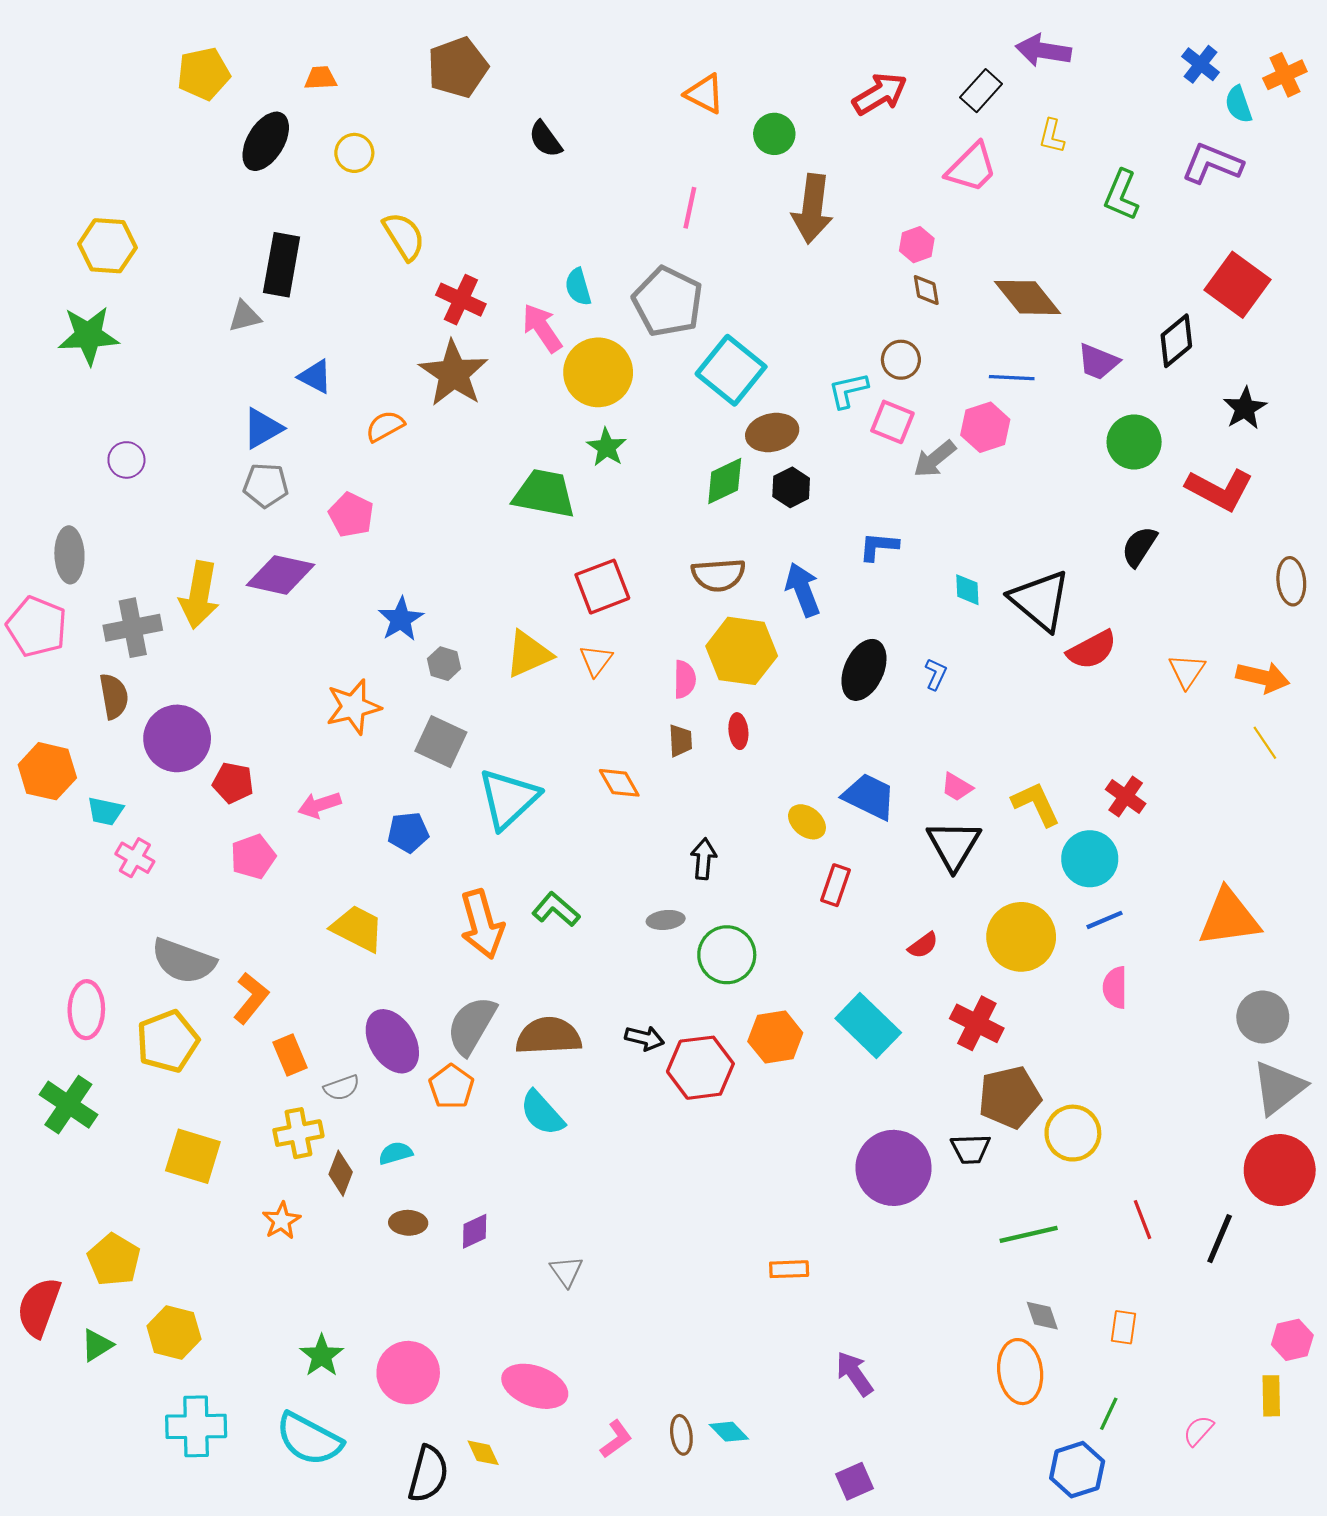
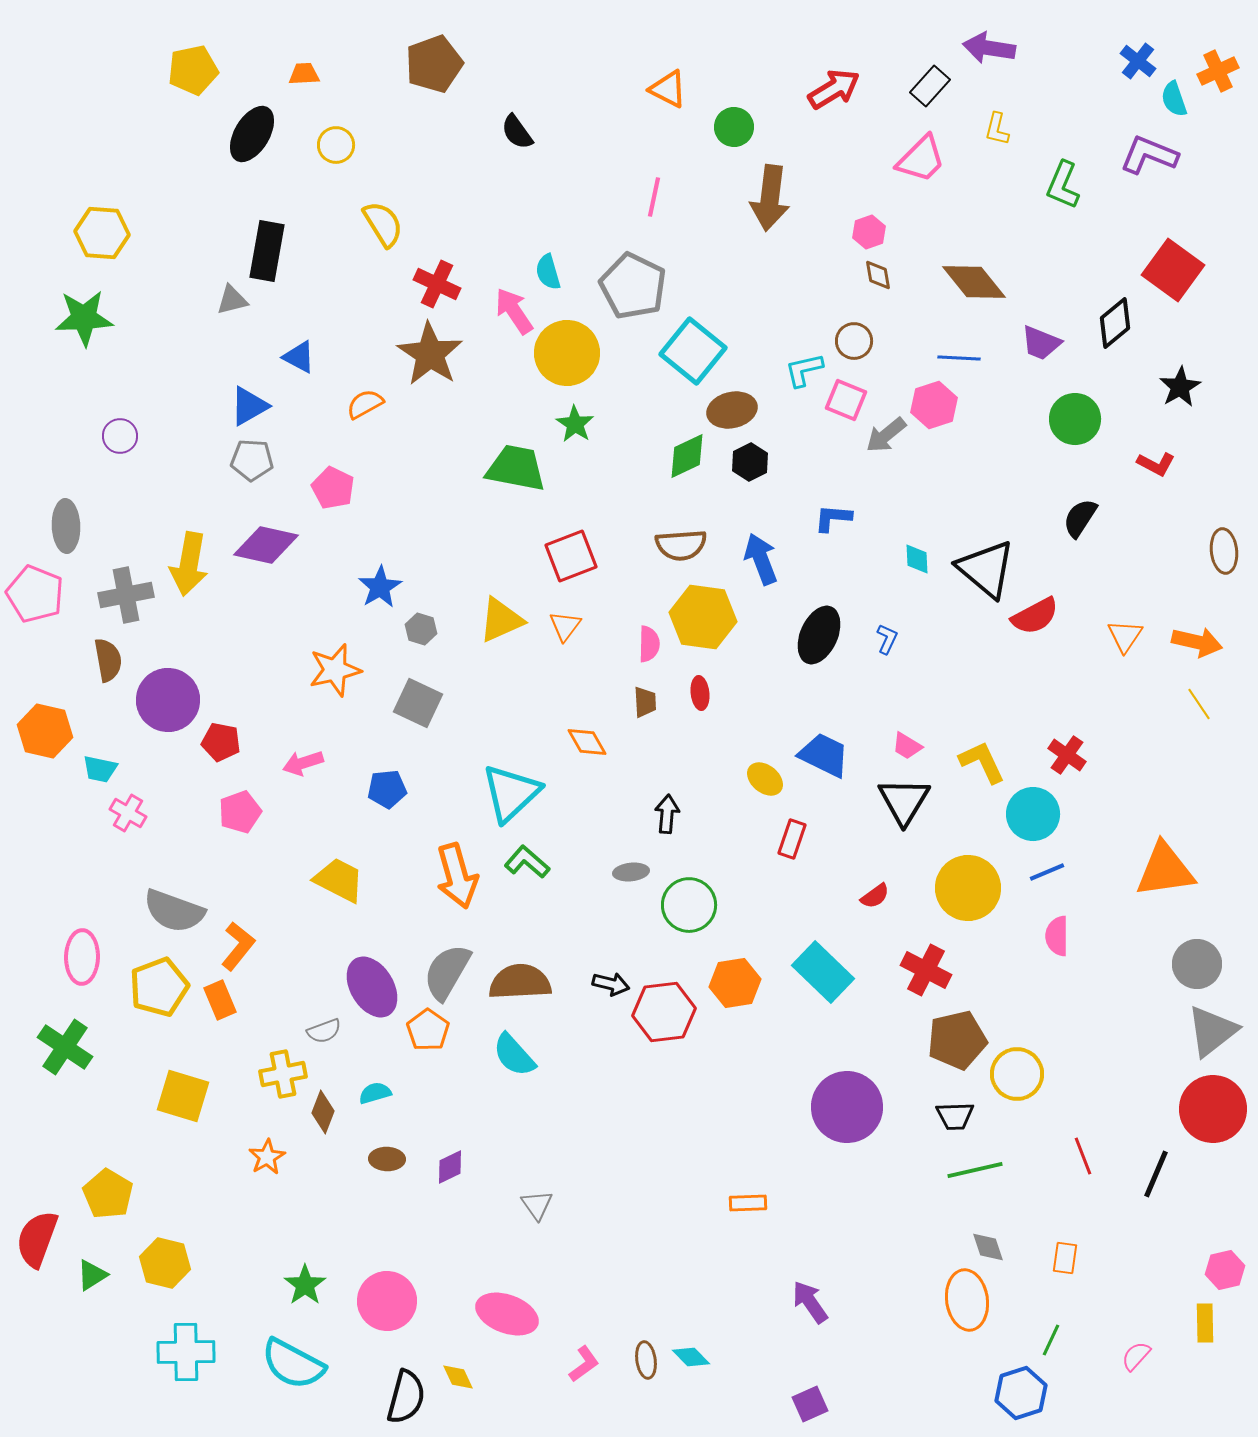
red L-shape: (1220, 489) -> (1156, 464), size x0.6
cyan triangle: (508, 799) -> (511, 793), moved
orange rectangle: (290, 1055) -> (220, 1000), moved
black trapezoid: (971, 1149) -> (955, 1116), moved

